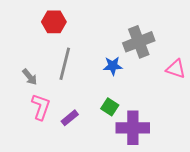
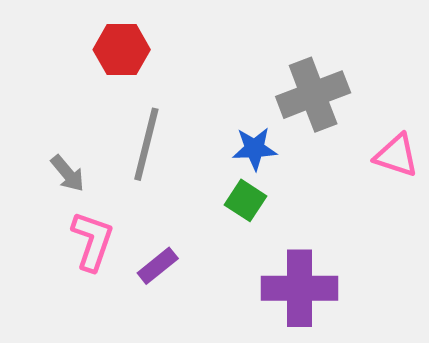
green square: (110, 107) -> (245, 200), moved

